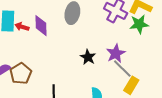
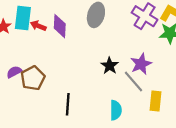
gray line: (122, 69) -> (133, 82), moved
yellow rectangle: (131, 85) -> (156, 101), turned -30

